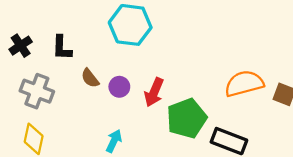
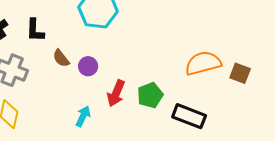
red arrow: (154, 92) -> (116, 93), moved
green pentagon: (187, 118) -> (150, 95), size x0.7

